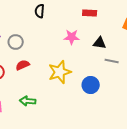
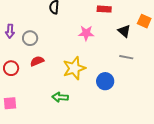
black triangle: (100, 43) -> (124, 31), moved, turned 32
green arrow: (28, 101) -> (60, 97), moved

